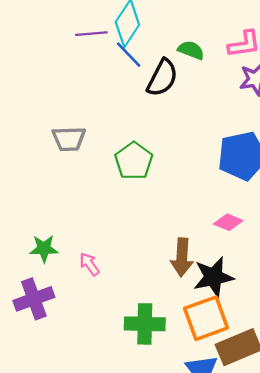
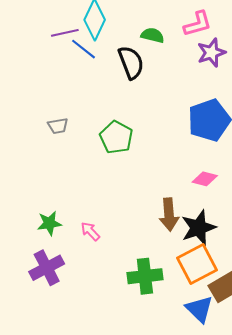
blue line: (129, 55) -> (83, 49), moved
black semicircle: (162, 78) -> (131, 63), turned -40
gray trapezoid: (69, 139) -> (58, 126), size x0.7

